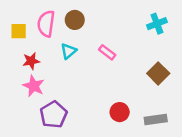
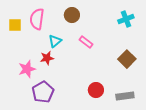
brown circle: (75, 20) -> (72, 15), moved
red star: (31, 61) -> (47, 58), moved
pink star: (34, 86) -> (27, 69), turned 30

